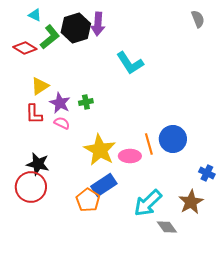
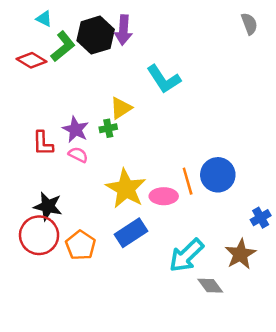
yellow triangle: (40, 86) -> (121, 108), moved
blue cross: (207, 173) -> (261, 218), turned 35
orange pentagon: (88, 200) -> (81, 245), moved

